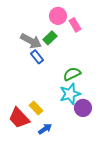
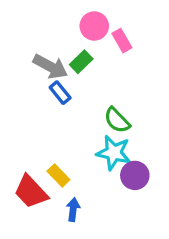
green semicircle: (72, 74) -> (117, 120), turned -108
cyan star: (70, 94) -> (114, 153), turned 30
blue arrow: (45, 129) -> (73, 210), turned -48

